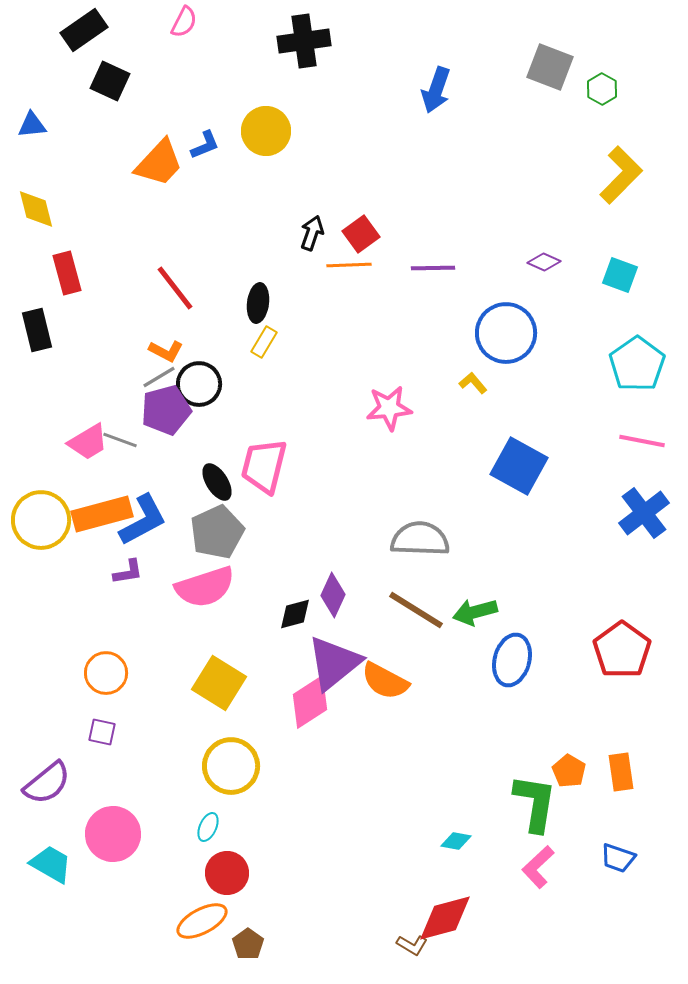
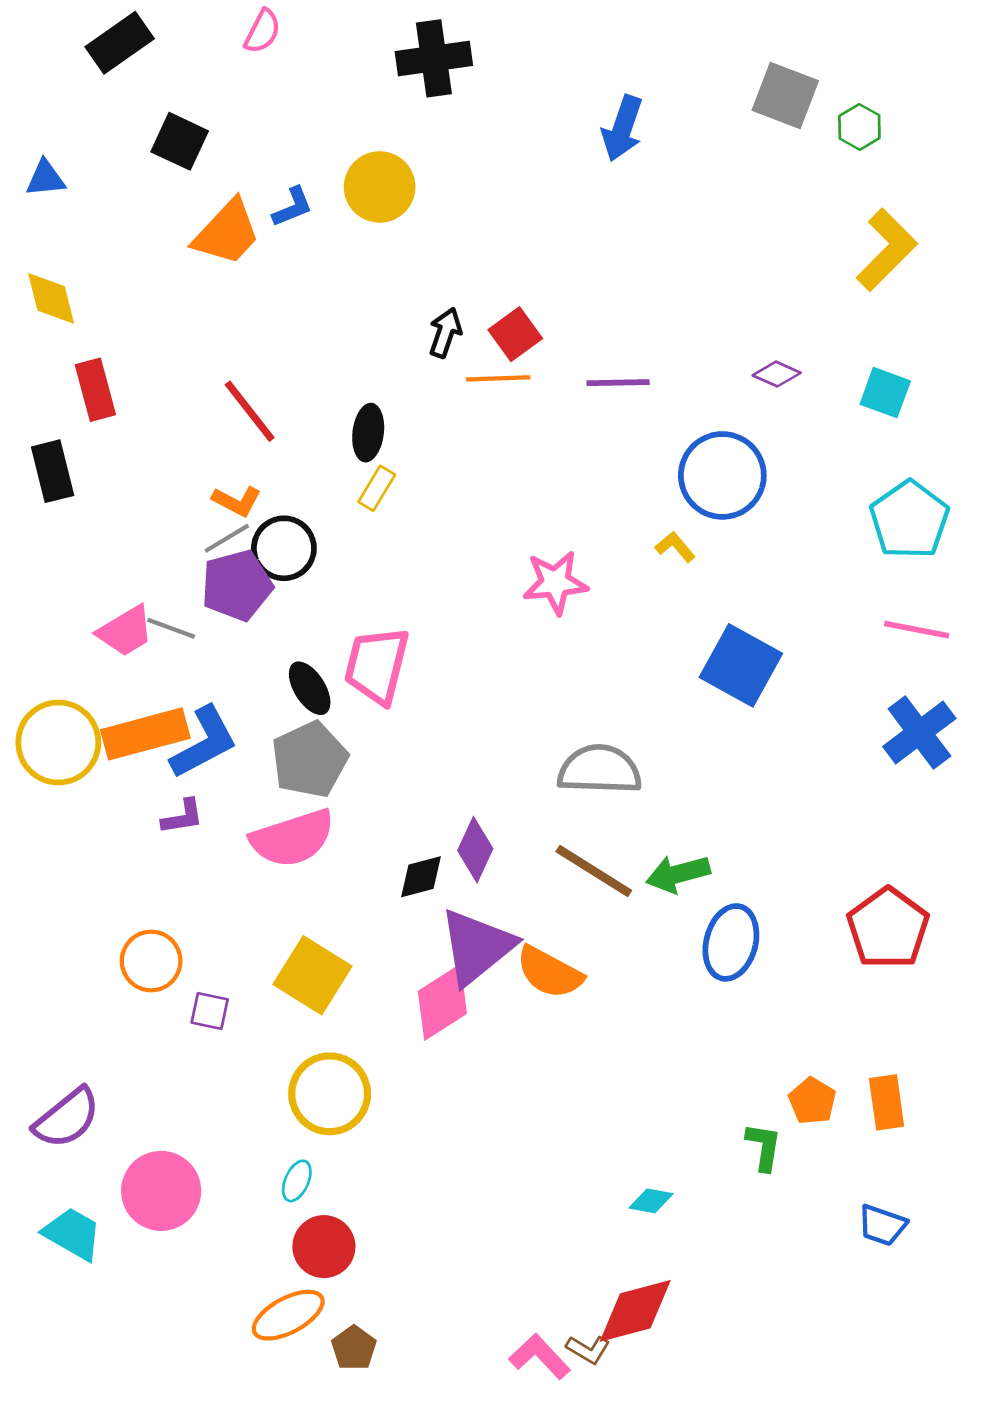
black square: (110, 81) -> (180, 141), moved
purple square: (102, 732) -> (210, 1011), moved
green L-shape: (535, 803) -> (764, 1147), size x0.6
pink L-shape: (538, 867) -> (540, 1357), moved, turned 90

